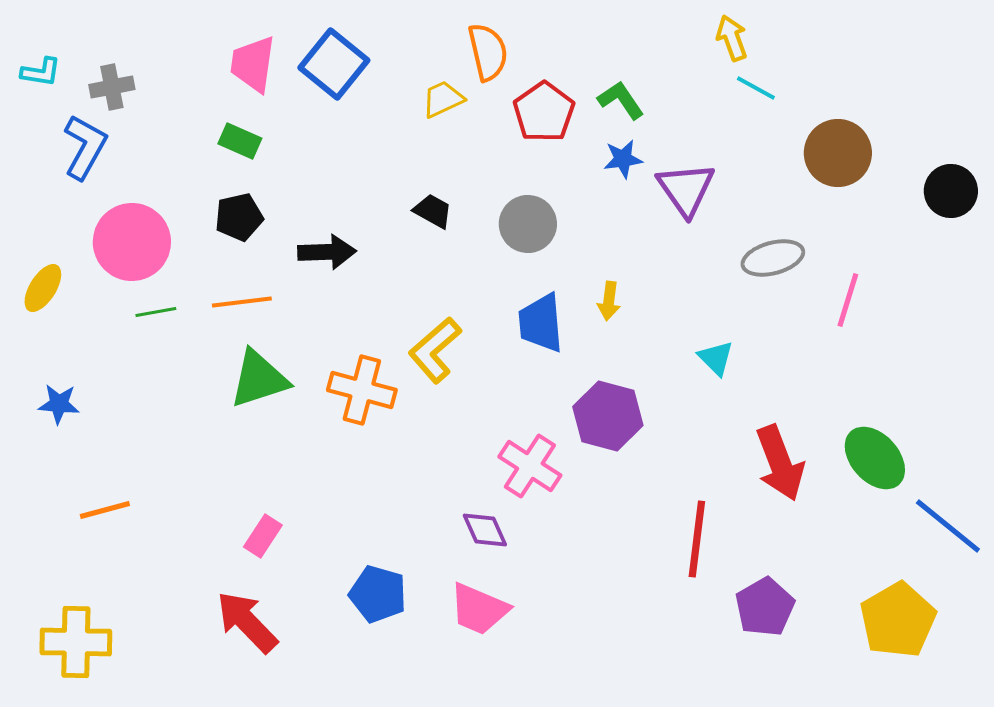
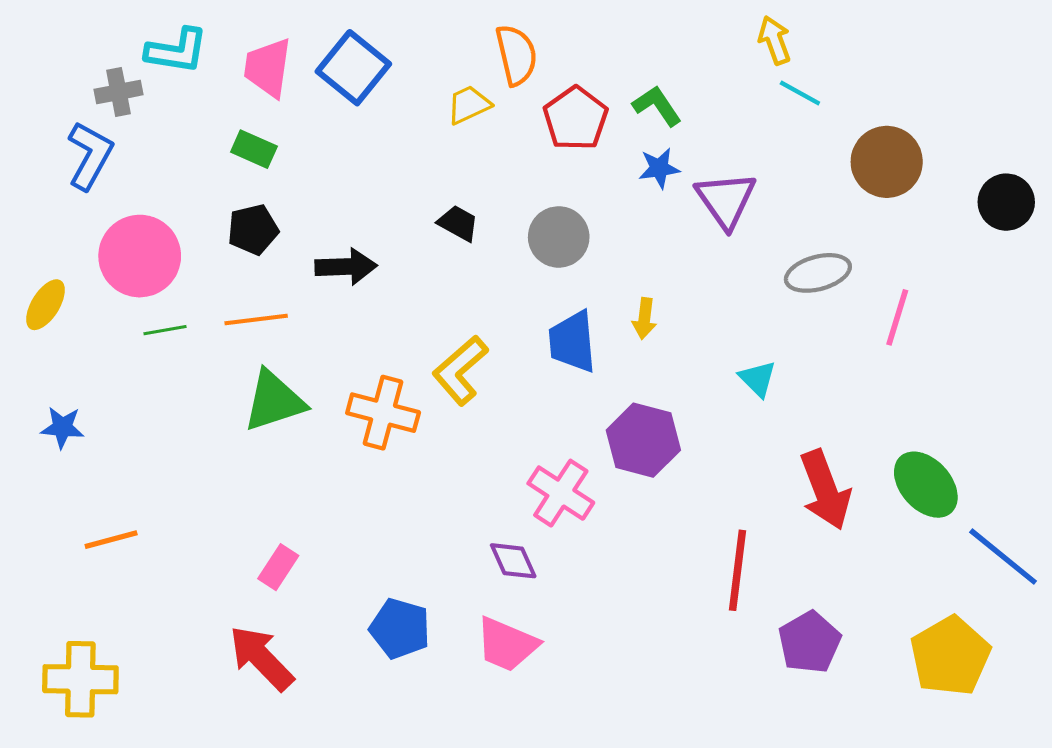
cyan L-shape: (41, 72) -> (177, 51), moved, size x1.5

